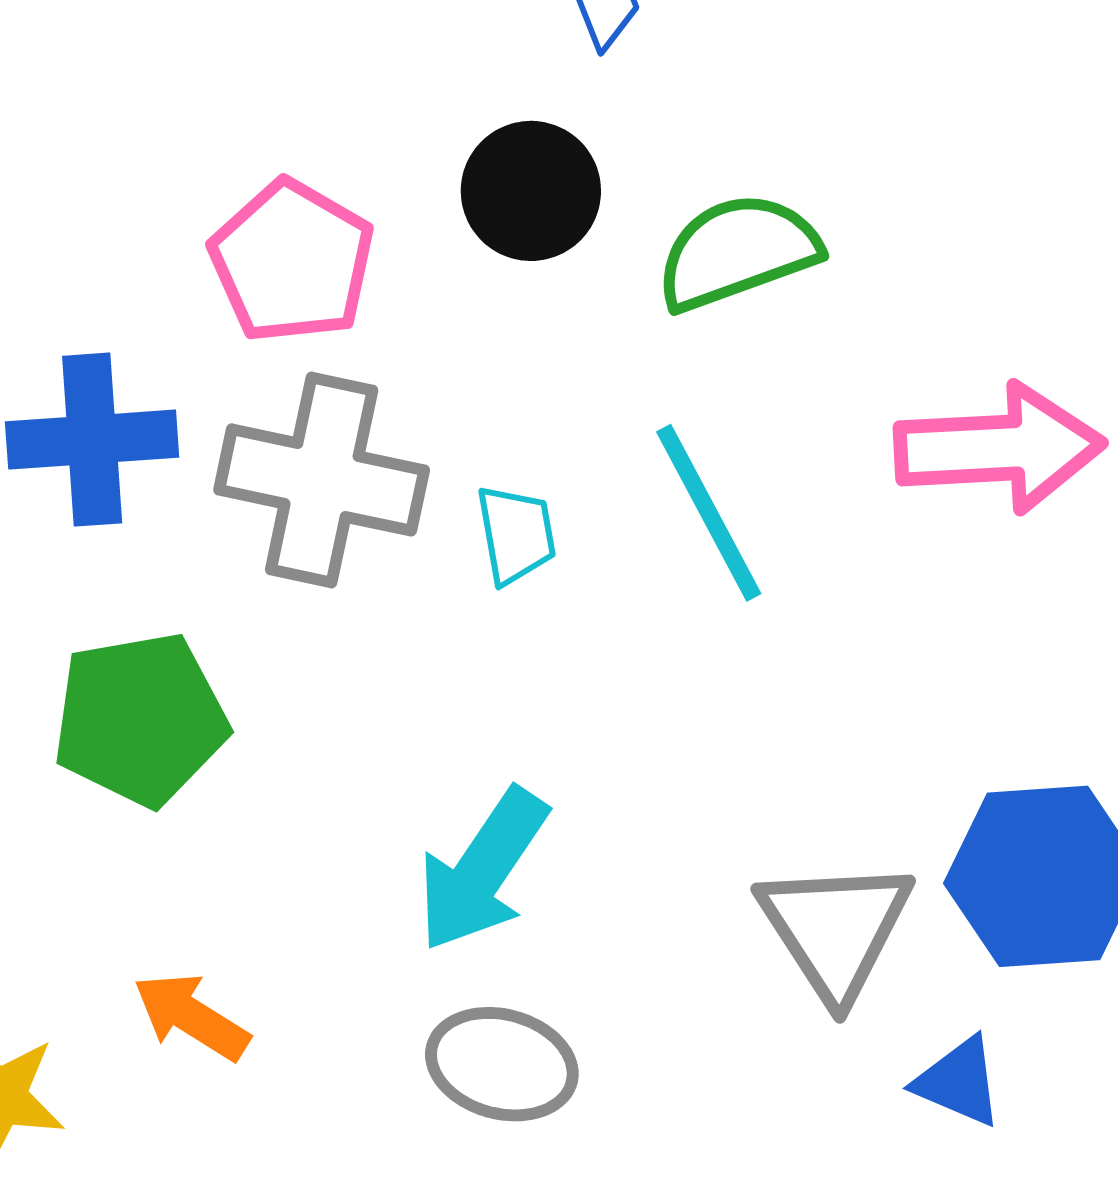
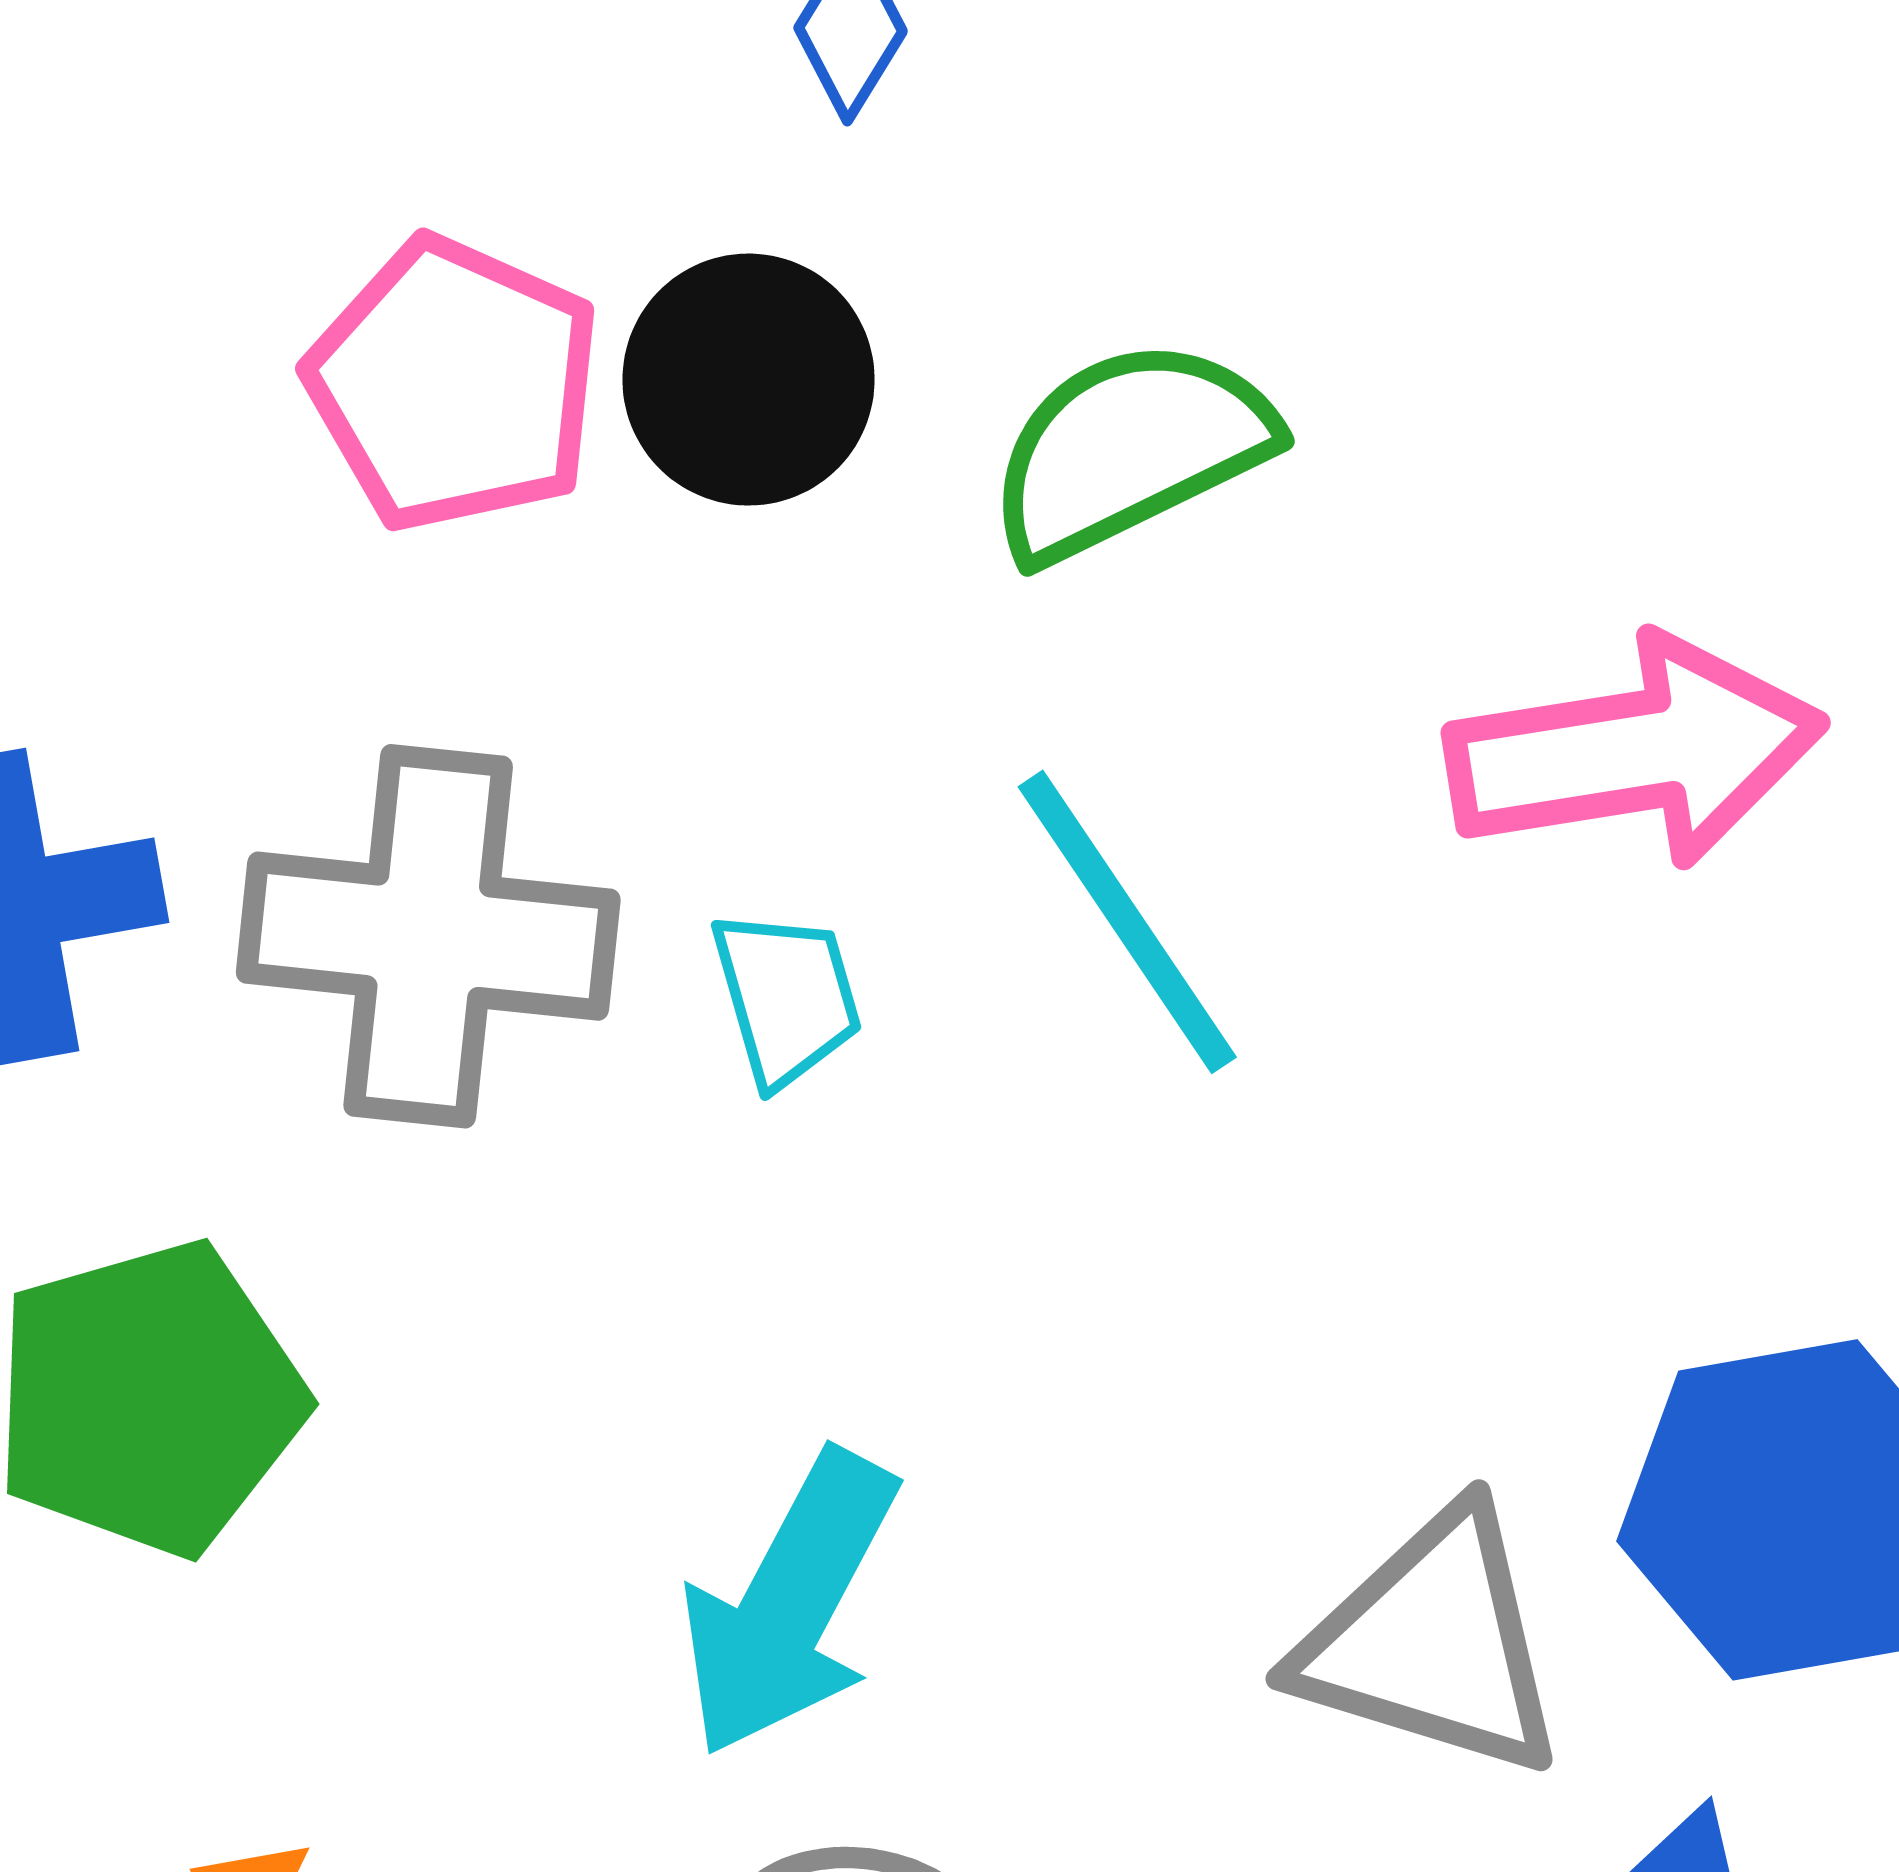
pink pentagon: (292, 262) -> (454, 384), moved
gray triangle: (835, 929) -> (1432, 1643), turned -34

